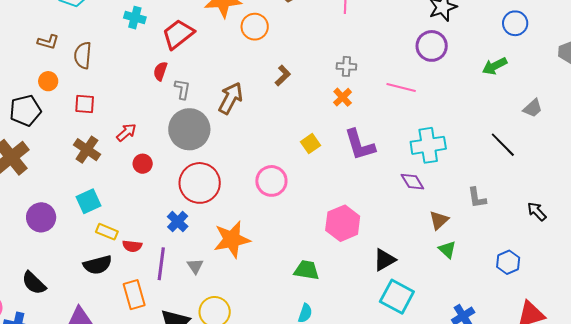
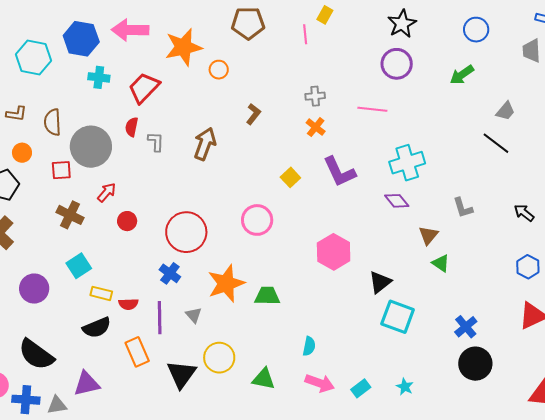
orange circle: (255, 27) -> (219, 70), size x0.7
gray circle: (189, 129) -> (91, 147), moved
black line: (503, 145) -> (496, 143), moved
blue hexagon: (508, 262) -> (528, 267), moved
green trapezoid: (307, 270) -> (267, 296), moved
black semicircle: (34, 283) -> (36, 354), size x1.4

